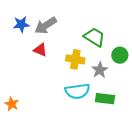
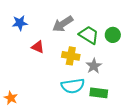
gray arrow: (46, 25) -> (63, 24), moved
green circle: (120, 55) -> (113, 35), moved

